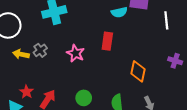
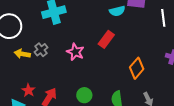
red rectangle: (107, 41) -> (106, 39), turned 30
orange diamond: (138, 71) -> (137, 68), turned 30

